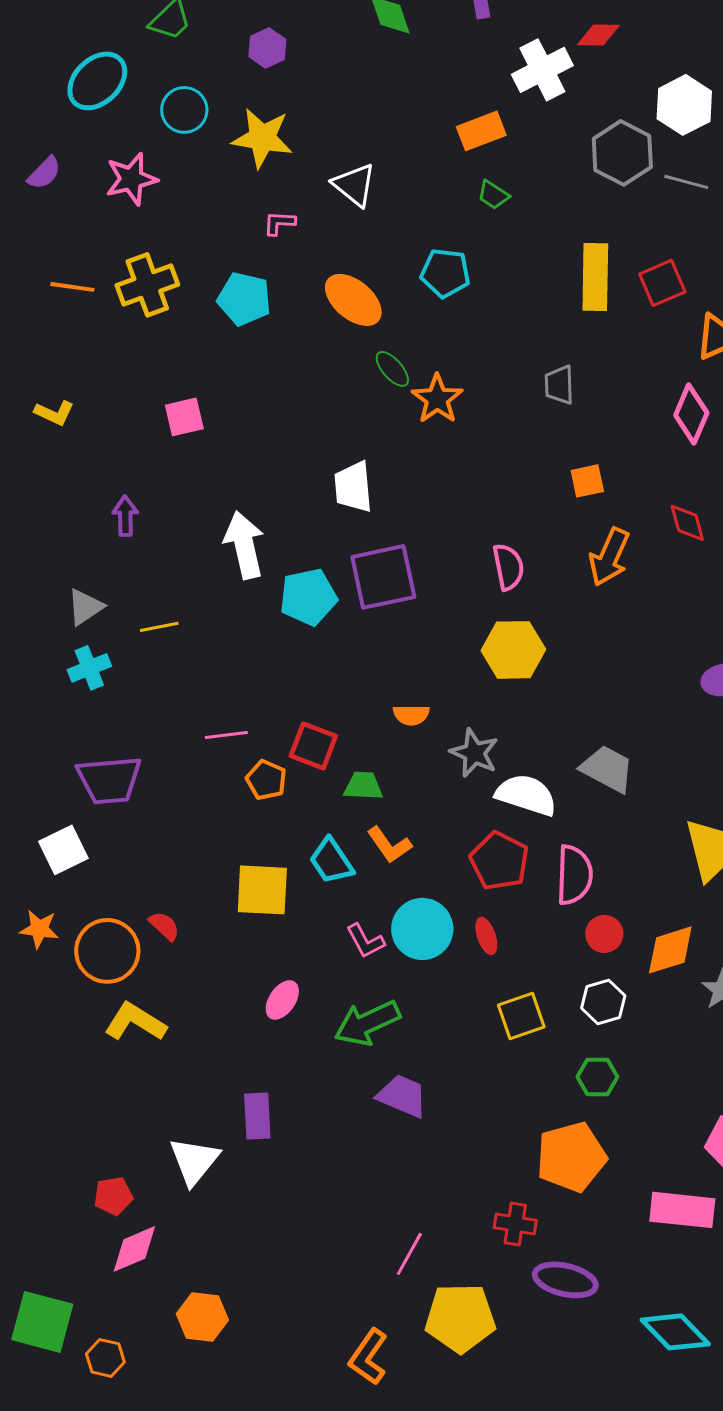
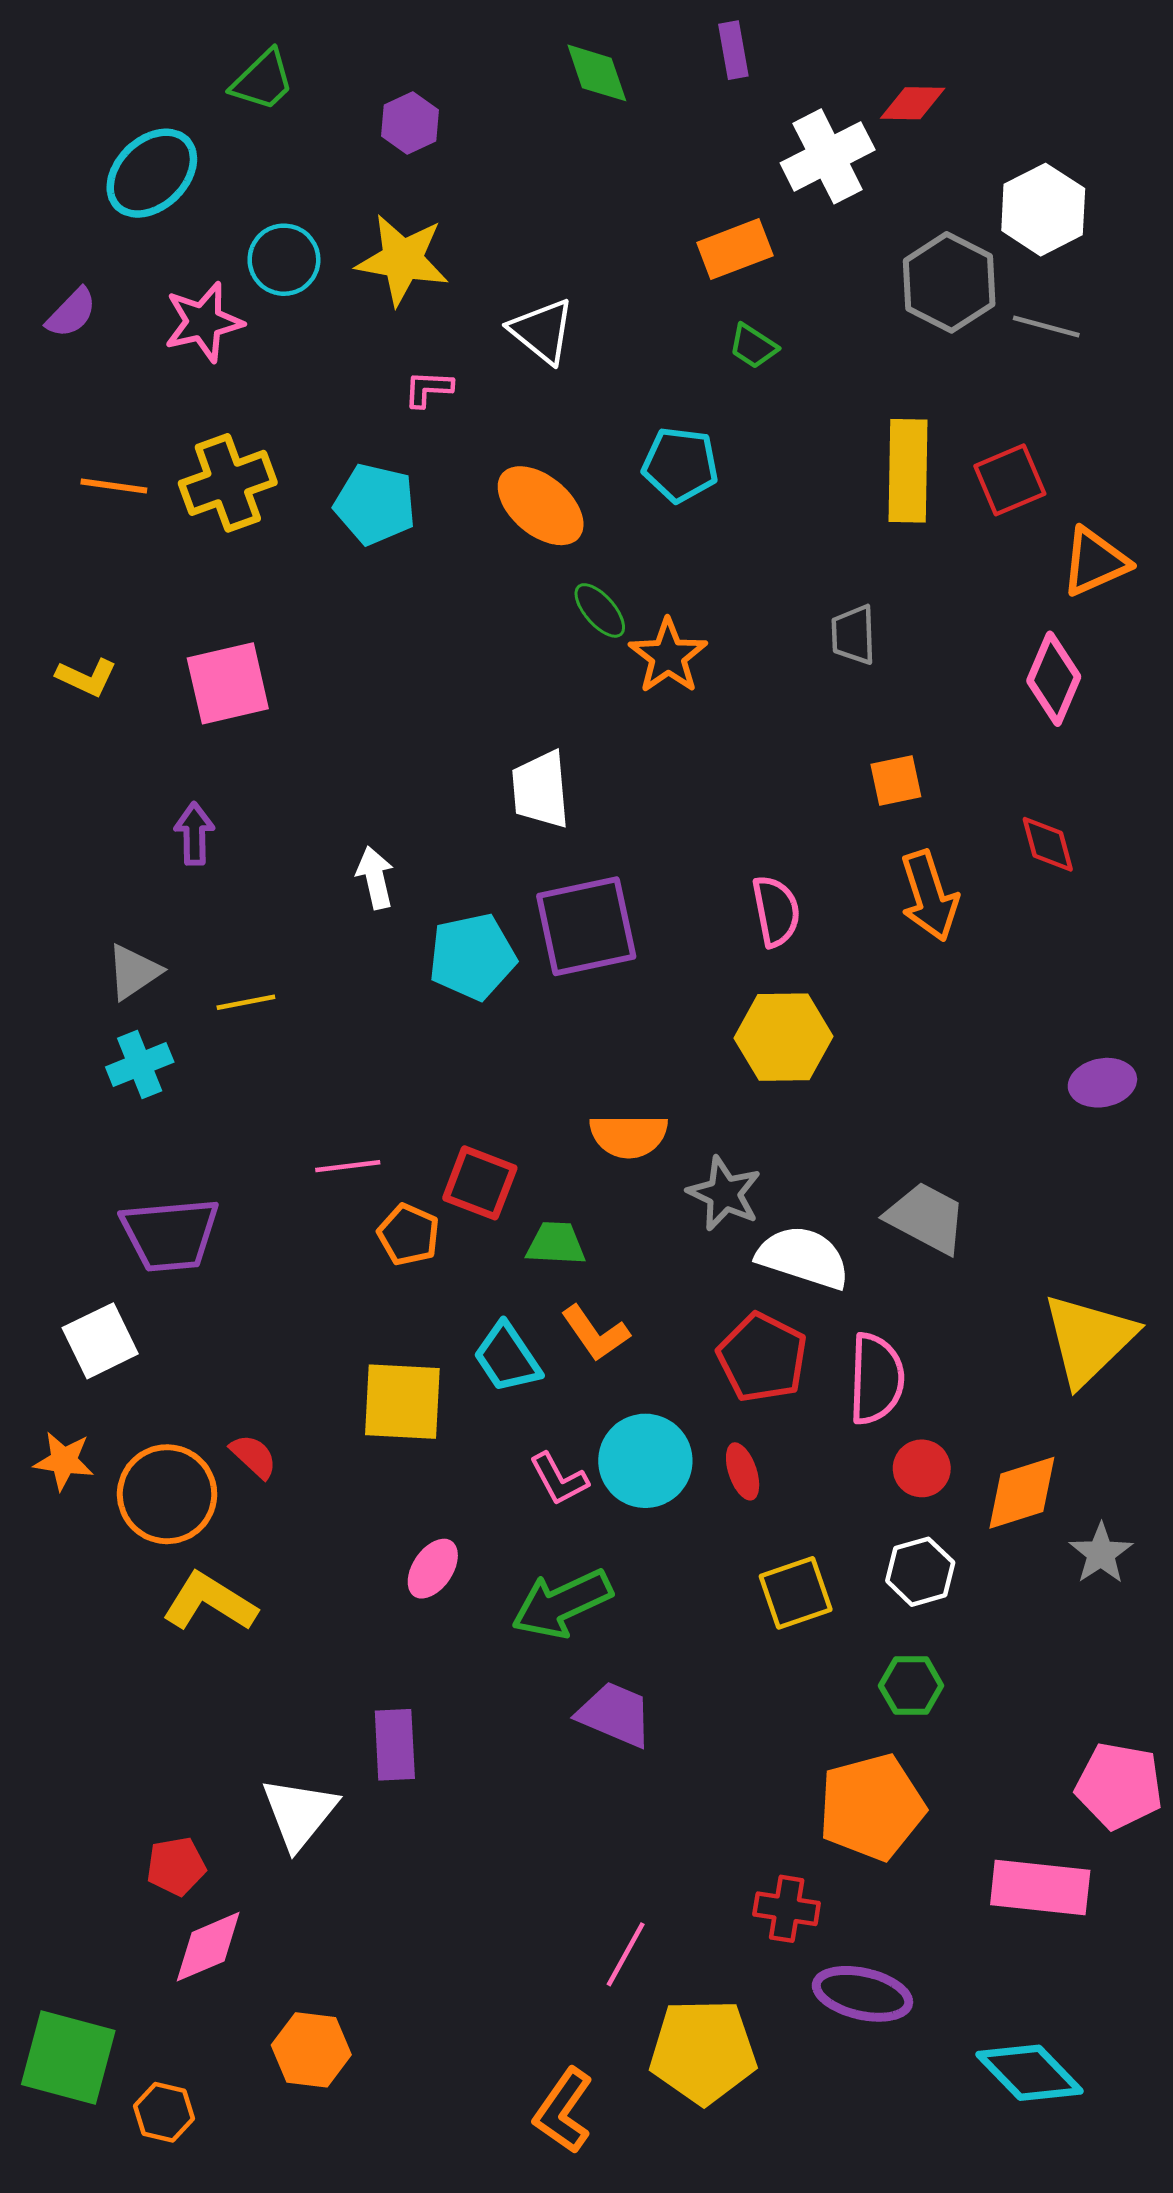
cyan circle: (184, 110) -> (284, 260), moved
pink square: (184, 417) -> (228, 683), moved, size x1.4
white arrow: (244, 545) -> (375, 878), size x0.6
orange arrow: (609, 557) -> (929, 896), turned -42
orange semicircle: (411, 715) -> (629, 1136), size x1.4

